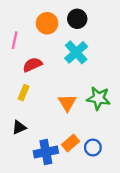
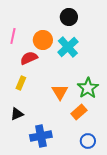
orange circle: (47, 23) -> (43, 40), moved
green star: (99, 98) -> (88, 88), turned 30
orange rectangle: (71, 143) -> (79, 112), moved
blue circle: (93, 148) -> (88, 141), moved

